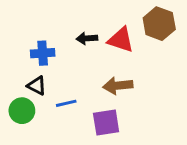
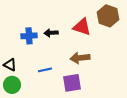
black arrow: (87, 38) -> (51, 33), moved
black triangle: (37, 86) -> (10, 65), moved
green circle: (22, 111) -> (12, 85), moved

